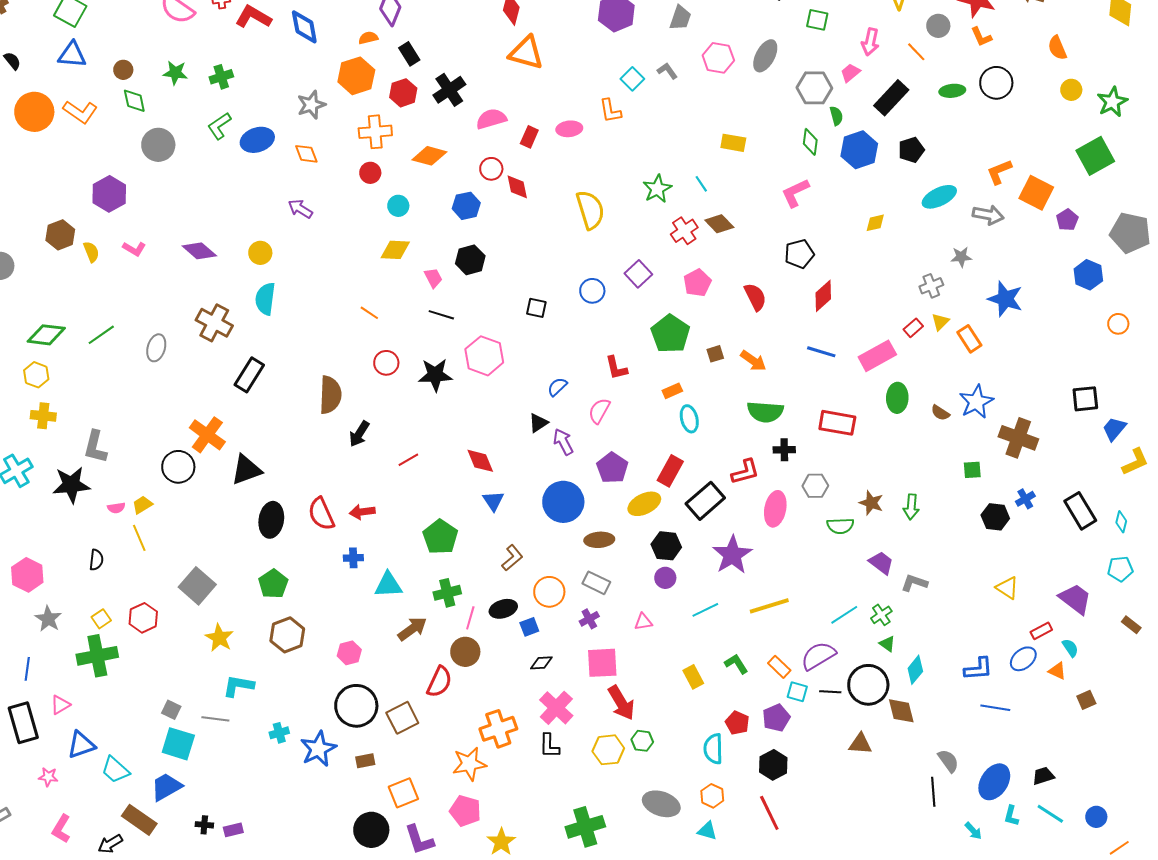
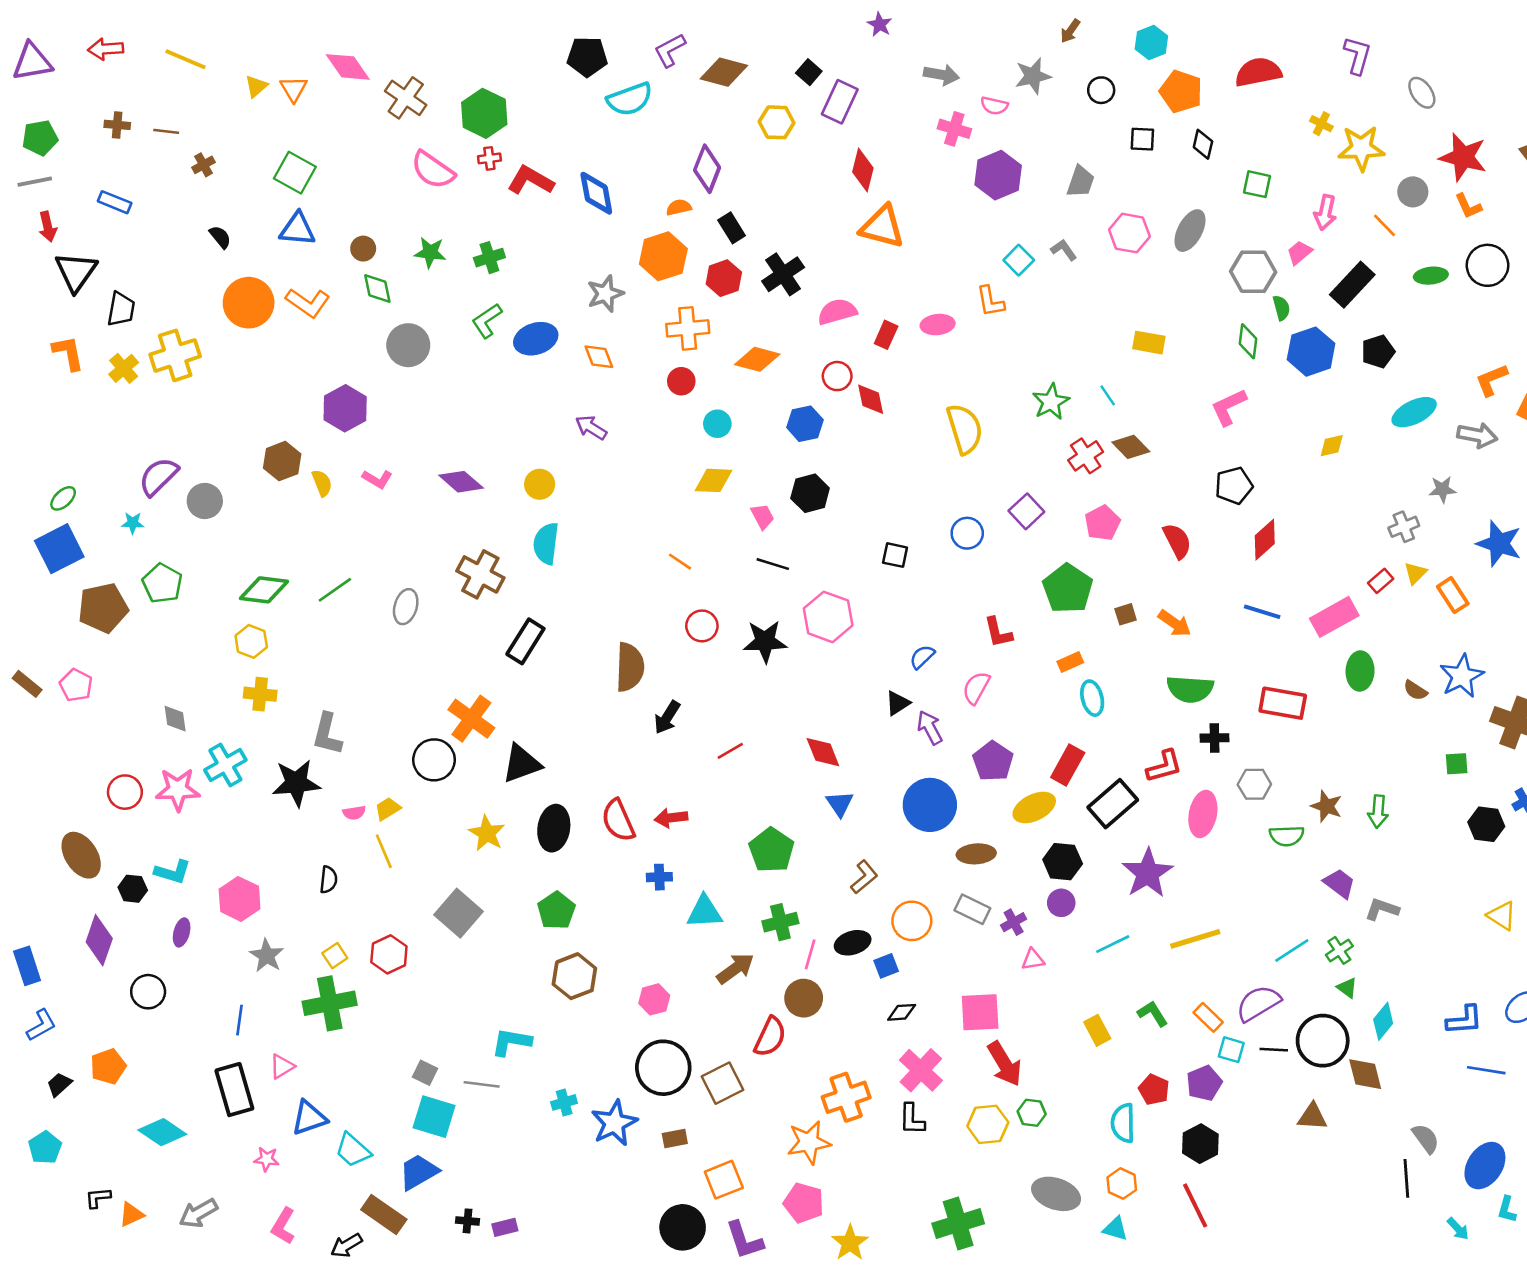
purple cross: (589, 619) -> (1014, 922), moved
yellow star: (219, 638) -> (487, 833), moved

